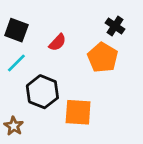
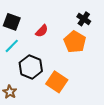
orange square: (78, 112) -> (57, 82), turned 30

